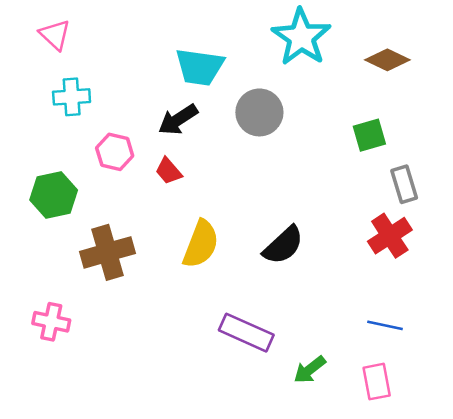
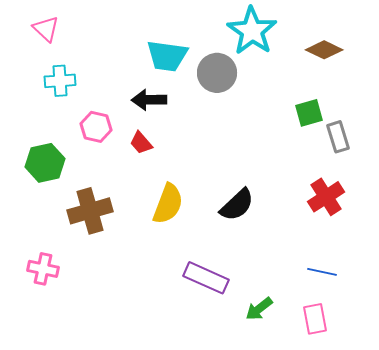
gray circle: (259, 112) -> (217, 73), moved
black arrow: (178, 120) -> (149, 100), turned 32
gray rectangle: (404, 184) -> (338, 137), moved

